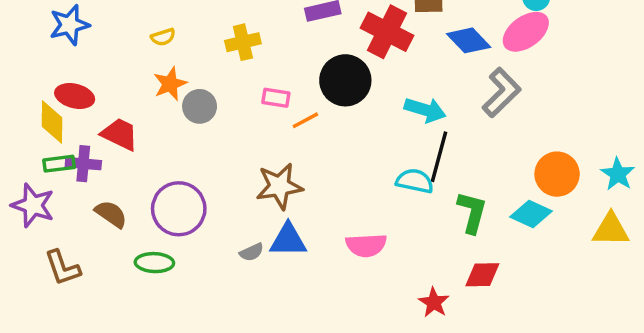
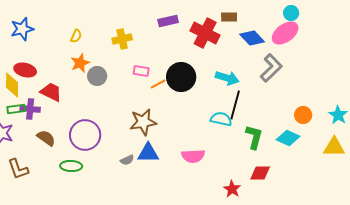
yellow semicircle: (163, 37) -> (76, 36), turned -48
black circle: (345, 80) -> (181, 77), moved
orange circle: (557, 174) -> (303, 115), size x0.7

